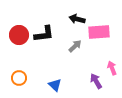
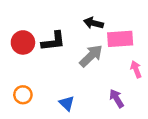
gray arrow: (75, 46) -> (91, 56), size x1.5
pink arrow: (112, 68) -> (136, 69), moved

